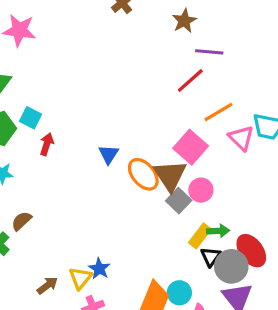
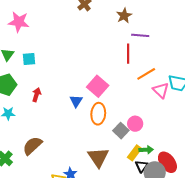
red line: (190, 80) -> (128, 54), turned -48
cyan square: (30, 118) -> (29, 59), moved, turned -32
pink square: (191, 147) -> (98, 86), moved
orange ellipse: (143, 174) -> (98, 114), turned 45
brown triangle: (170, 175) -> (98, 157), moved
brown semicircle: (21, 221) -> (32, 146), moved, size x1.5

